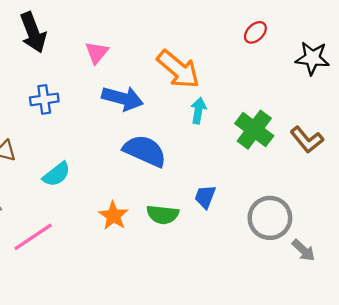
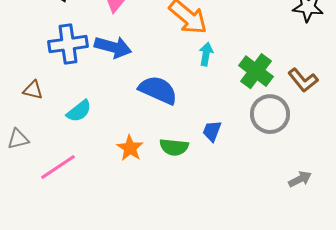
blue arrow: (122, 98) -> (113, 47), moved
blue cross: (44, 99) -> (68, 44), size x1.5
gray circle: (270, 218) -> (270, 114), moved
gray arrow: (303, 250) -> (300, 179), turned -70

